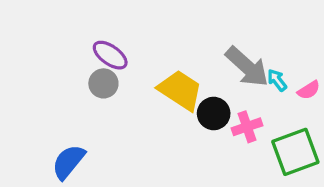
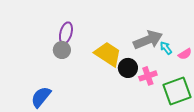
purple ellipse: (110, 55) -> (66, 33), turned 70
gray arrow: (247, 67) -> (148, 40), turned -64

